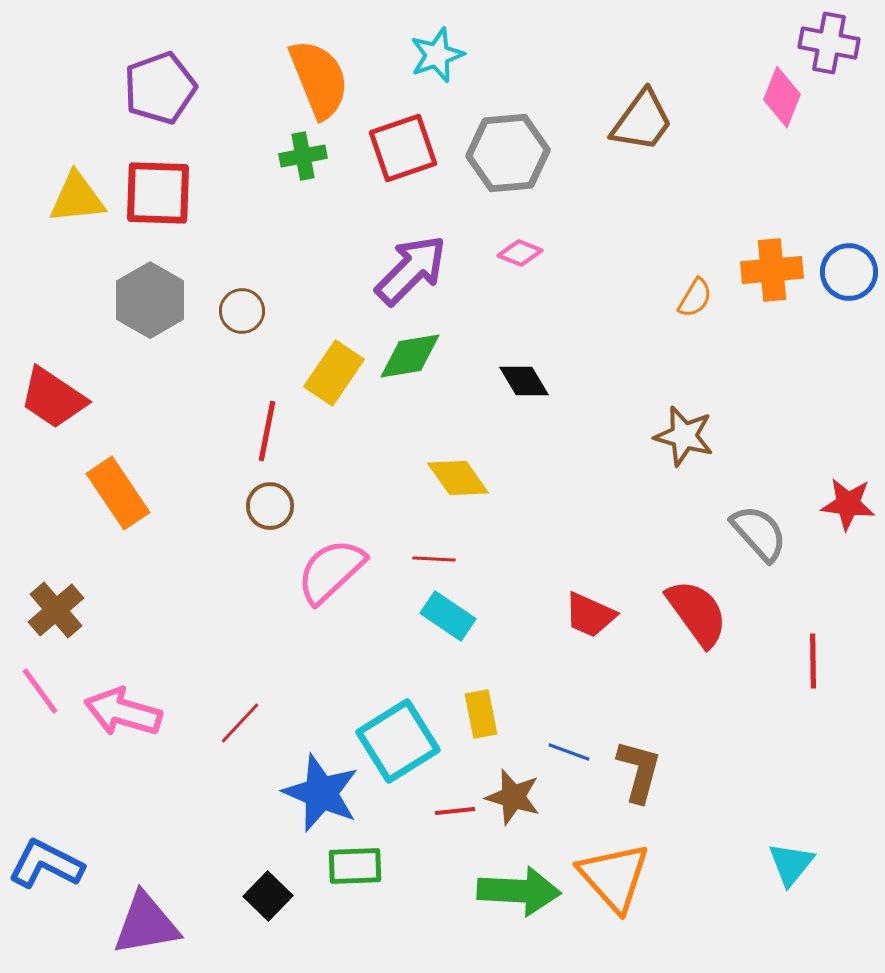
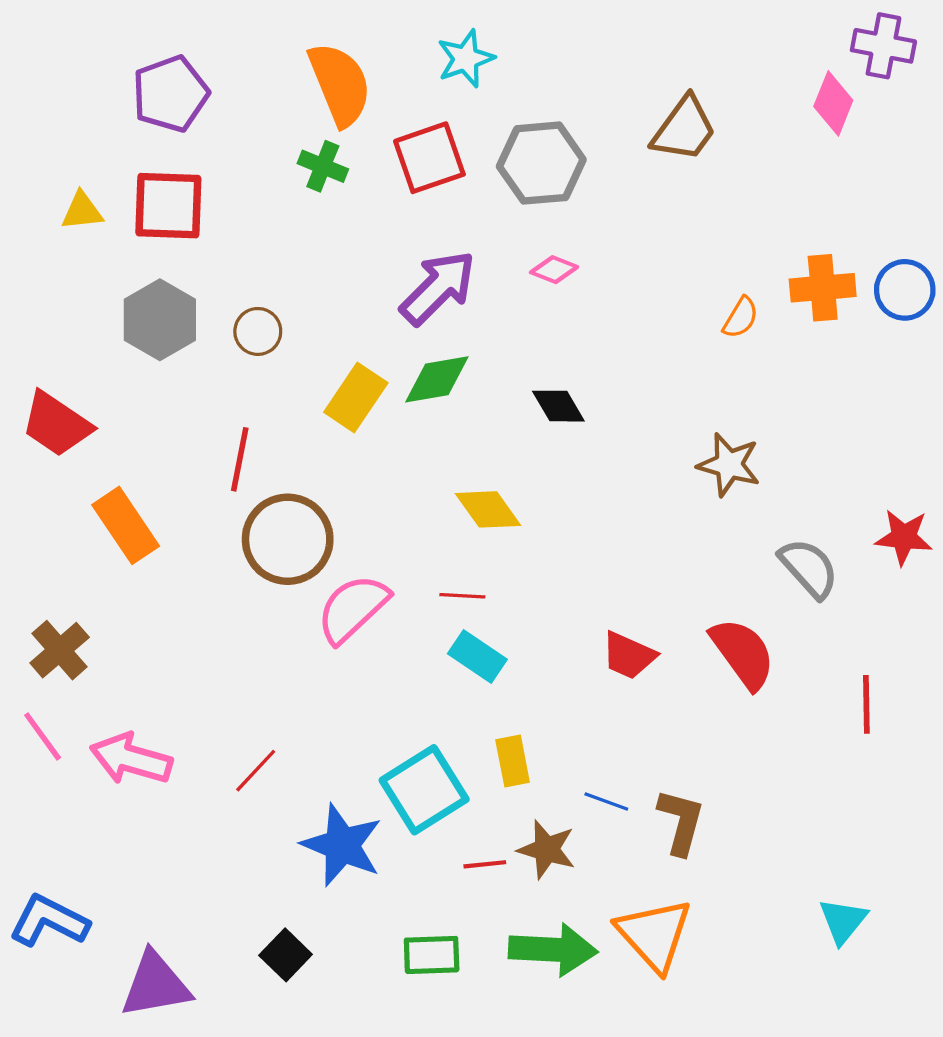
green cross: (303, 156) -> (323, 166), turned 33
yellow triangle: (77, 198) -> (82, 211), size x0.7
red line: (267, 431) -> (240, 459), moved
brown circle: (270, 506) -> (288, 539), size x1.8
green rectangle: (355, 866) -> (432, 955), moved

